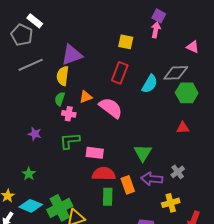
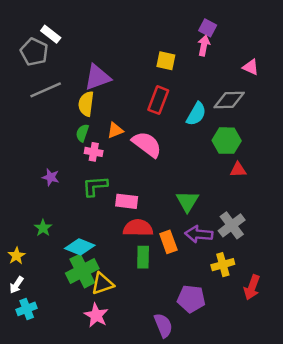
green hexagon: (187, 93) -> (227, 141), moved
gray cross: (178, 172) -> (232, 225), size x1.5
cyan diamond: (31, 206) -> (80, 247), moved

